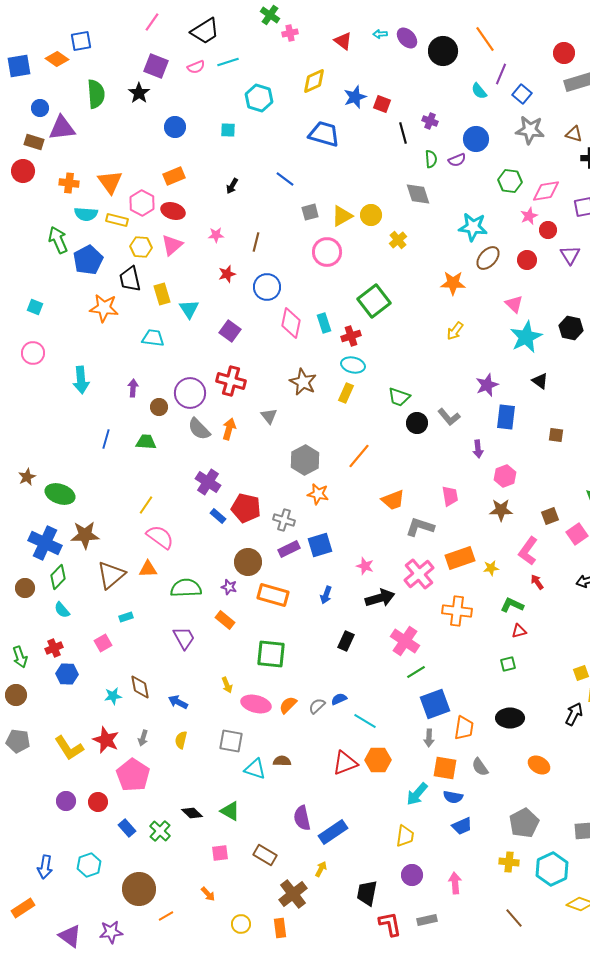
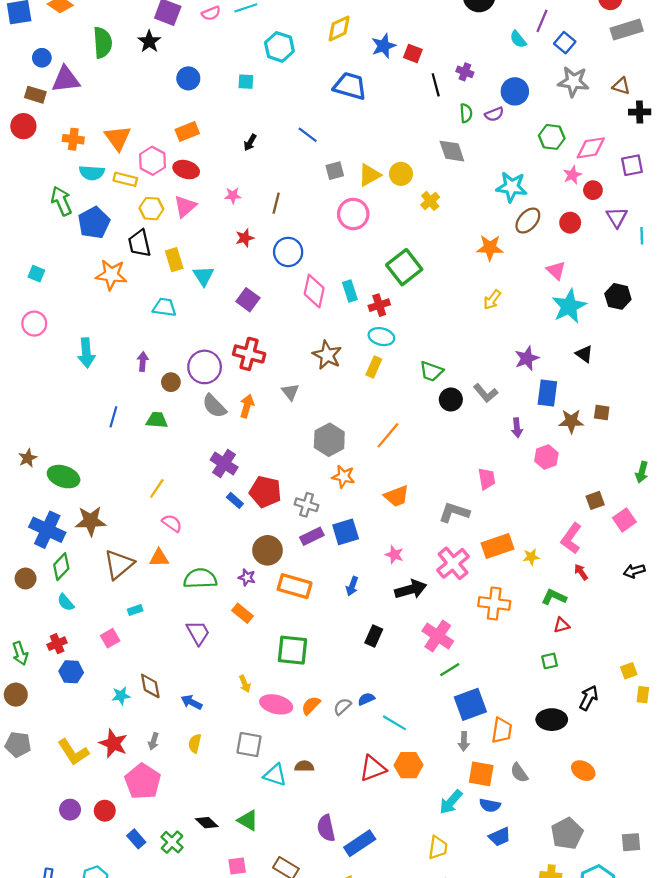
orange trapezoid: (393, 500) -> (397, 496), moved
brown star: (501, 510) -> (571, 421), moved
pink semicircle: (160, 537) -> (172, 523), size x0.7
black arrow: (574, 714) -> (589, 698), moved

